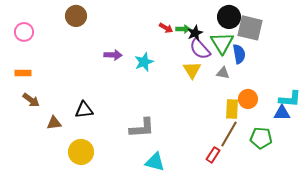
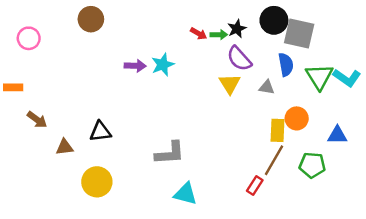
black star: (195, 33) -> (237, 29), moved
green triangle: (222, 43) -> (319, 77), moved
cyan star: (144, 62) -> (163, 65), moved
orange rectangle: (23, 73) -> (13, 87), moved
cyan L-shape: (290, 99) -> (347, 78), moved, turned 30

